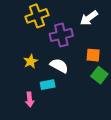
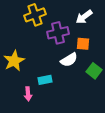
orange square: (93, 55) -> (83, 44), moved
yellow star: (31, 61) -> (14, 61), moved, size x1.5
white semicircle: (59, 66) -> (69, 60), moved, turned 120

